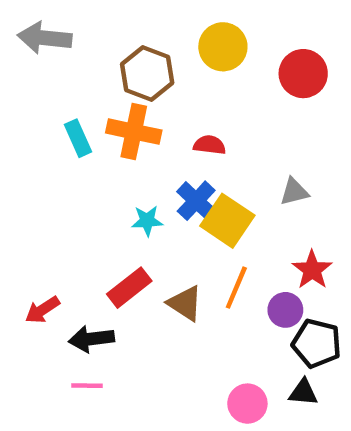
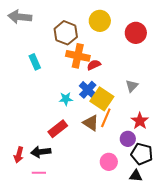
orange cross: (134, 132) -> (78, 56), moved
red semicircle: (210, 145) -> (94, 65), turned -32
gray triangle: (294, 192) -> (132, 86), turned -32
orange line: (236, 288) -> (106, 118), moved
brown triangle: (185, 303) -> (91, 123), moved
red arrow: (42, 310) -> (19, 155), moved, turned -42
pink circle: (247, 404) -> (109, 162), moved

